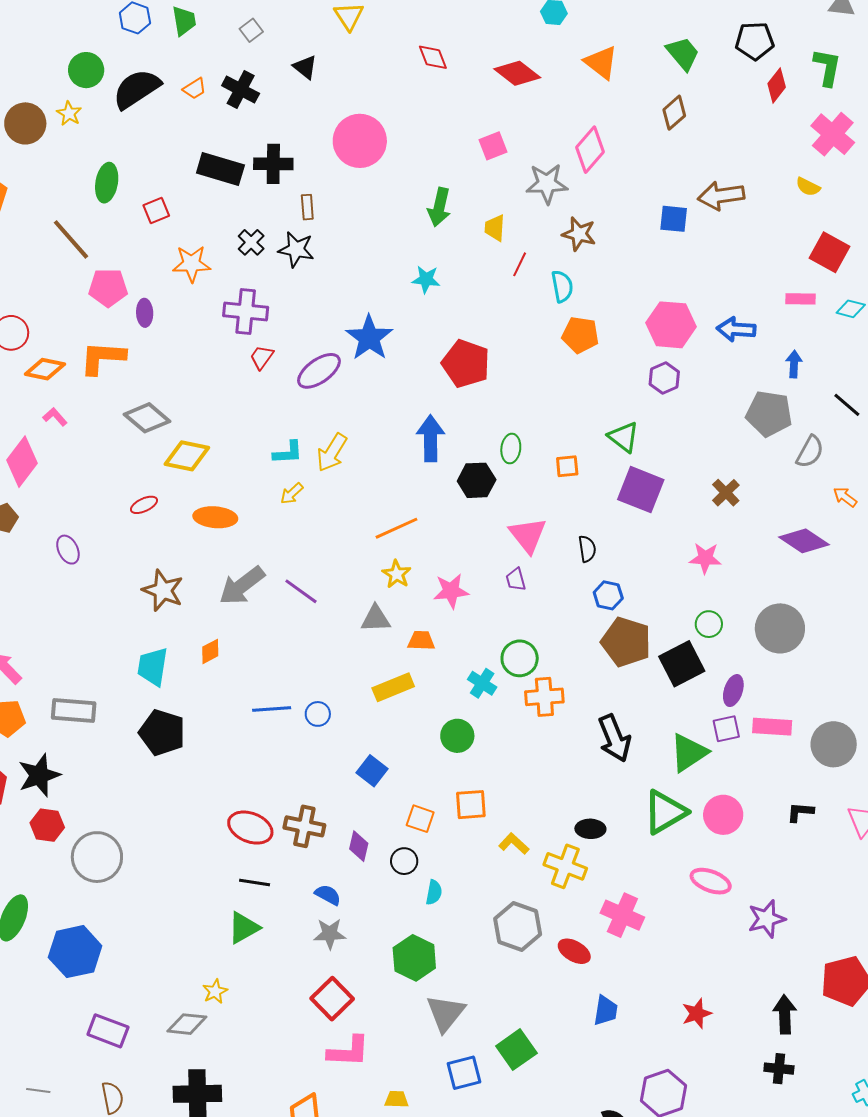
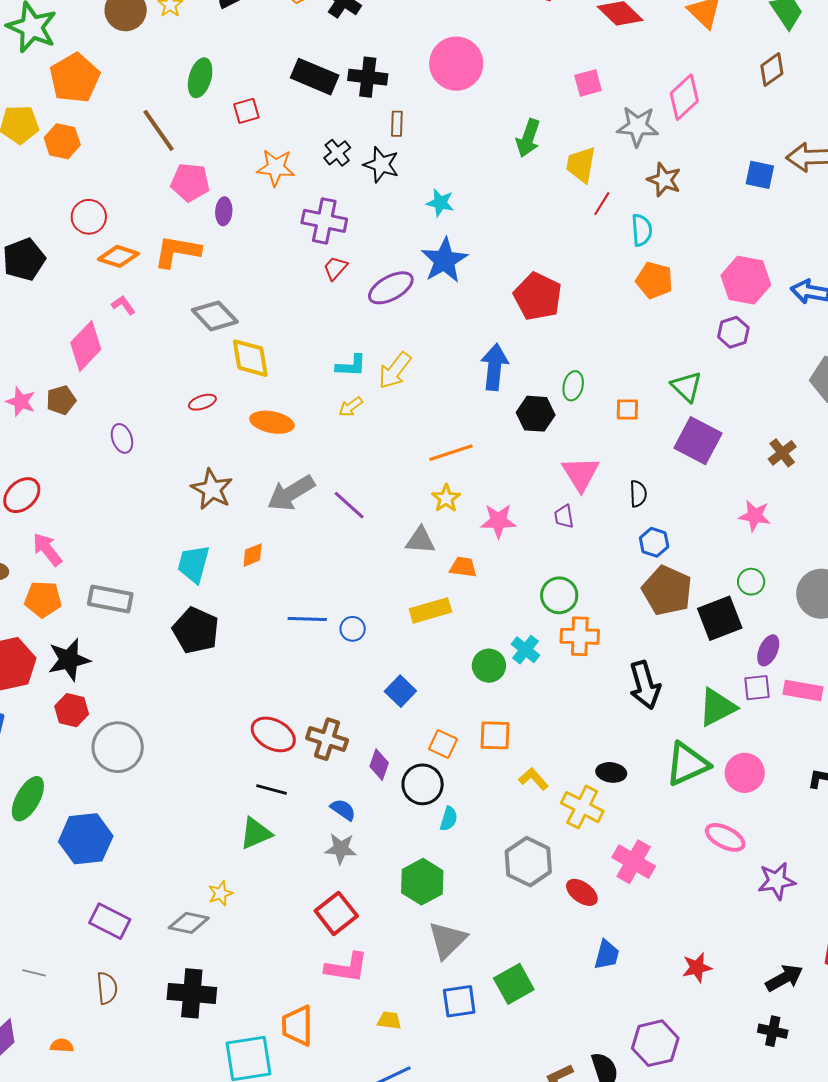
yellow trapezoid: (495, 228) -> (581, 165), size x1.4
cyan star: (426, 279) -> (440, 203), moved
yellow diamond: (187, 456) -> (250, 358), turned 63
cyan cross: (482, 683) -> (525, 650), moved
black circle: (404, 861) -> (423, 784), size x1.5
black arrow: (785, 1014) -> (784, 978), turned 57

